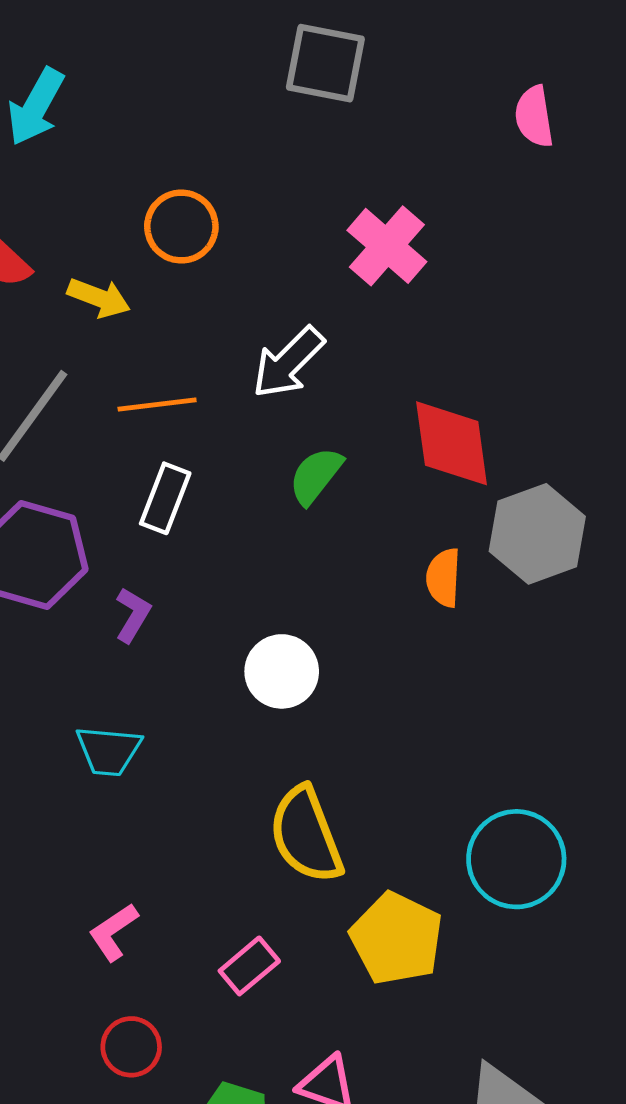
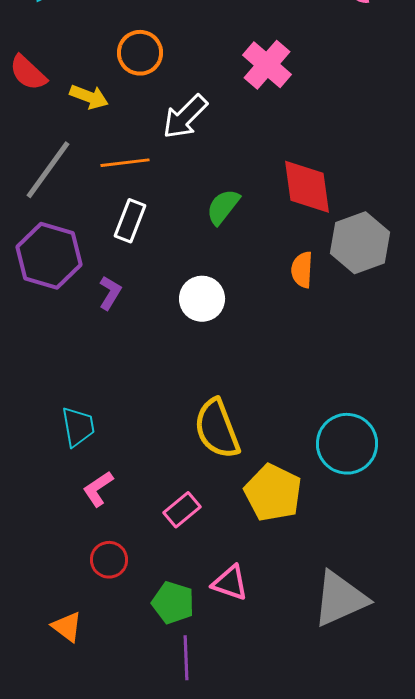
white arrow: (288, 362) -> (185, 117), moved
white circle: (282, 671) -> (202, 299), moved
cyan trapezoid: (109, 751) -> (78, 427), moved, turned -105

